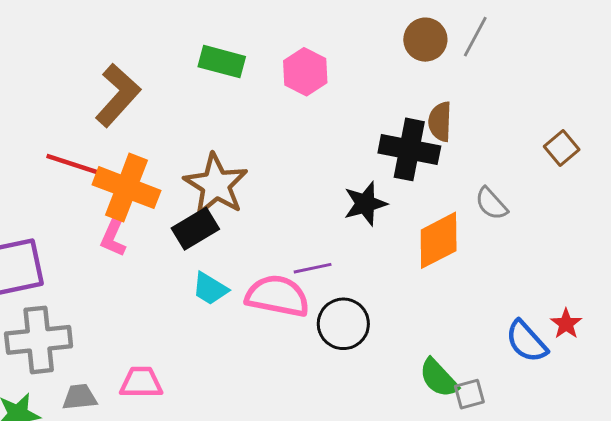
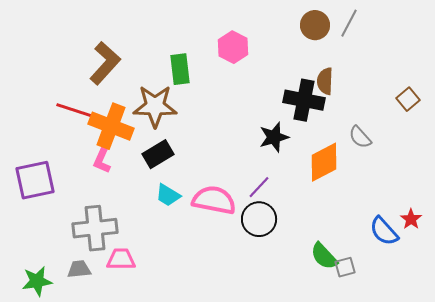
green rectangle: (222, 62) -> (180, 69), moved, turned 68
brown star: (216, 185) -> (155, 106), moved, turned -30
purple line: (313, 268) -> (259, 187), moved, turned -35
gray cross: (39, 340) -> (95, 228), moved

